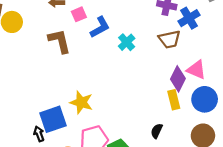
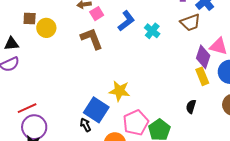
pink square: (79, 14) -> (97, 14), moved
blue square: (53, 119) -> (96, 110), turned -30

